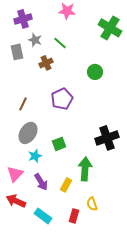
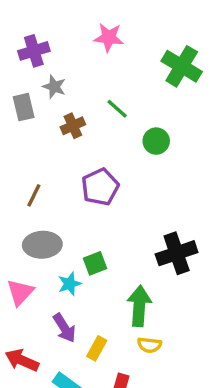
green line: (60, 43) -> (117, 109), moved
gray ellipse: (28, 133) -> (42, 245), turned 55
cyan star: (35, 156) -> (70, 284), moved
pink triangle: (15, 174) -> (20, 292), moved
yellow rectangle: (66, 185) -> (97, 348), moved
yellow semicircle: (92, 204) -> (149, 345), moved, turned -64

